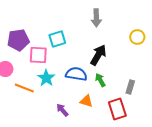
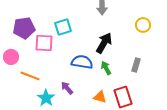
cyan star: (46, 78) -> (46, 98), moved
gray rectangle: (130, 87) -> (136, 65), moved
orange triangle: (86, 101) -> (100, 97), moved
purple arrow: (62, 110) -> (67, 88), moved

